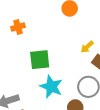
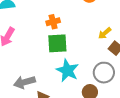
orange cross: (18, 27) -> (53, 22), moved

